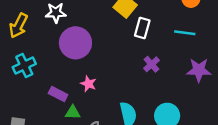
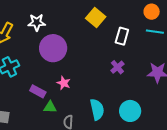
white rectangle: (142, 28) -> (122, 36), moved
cyan line: (185, 33) -> (155, 32), moved

